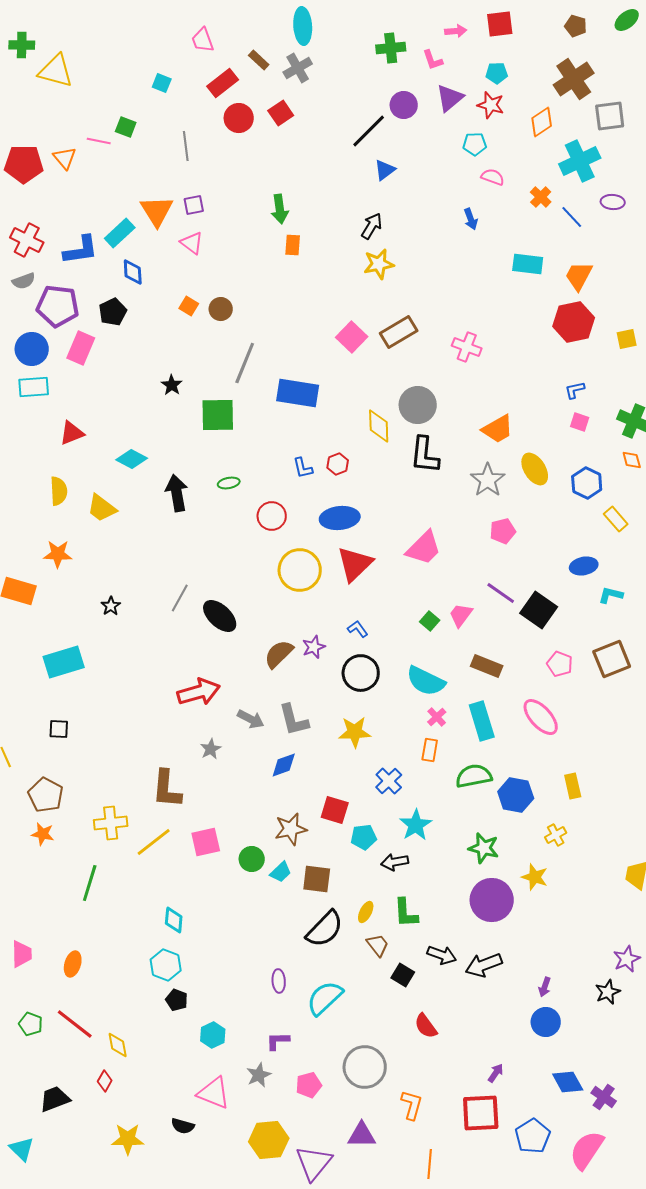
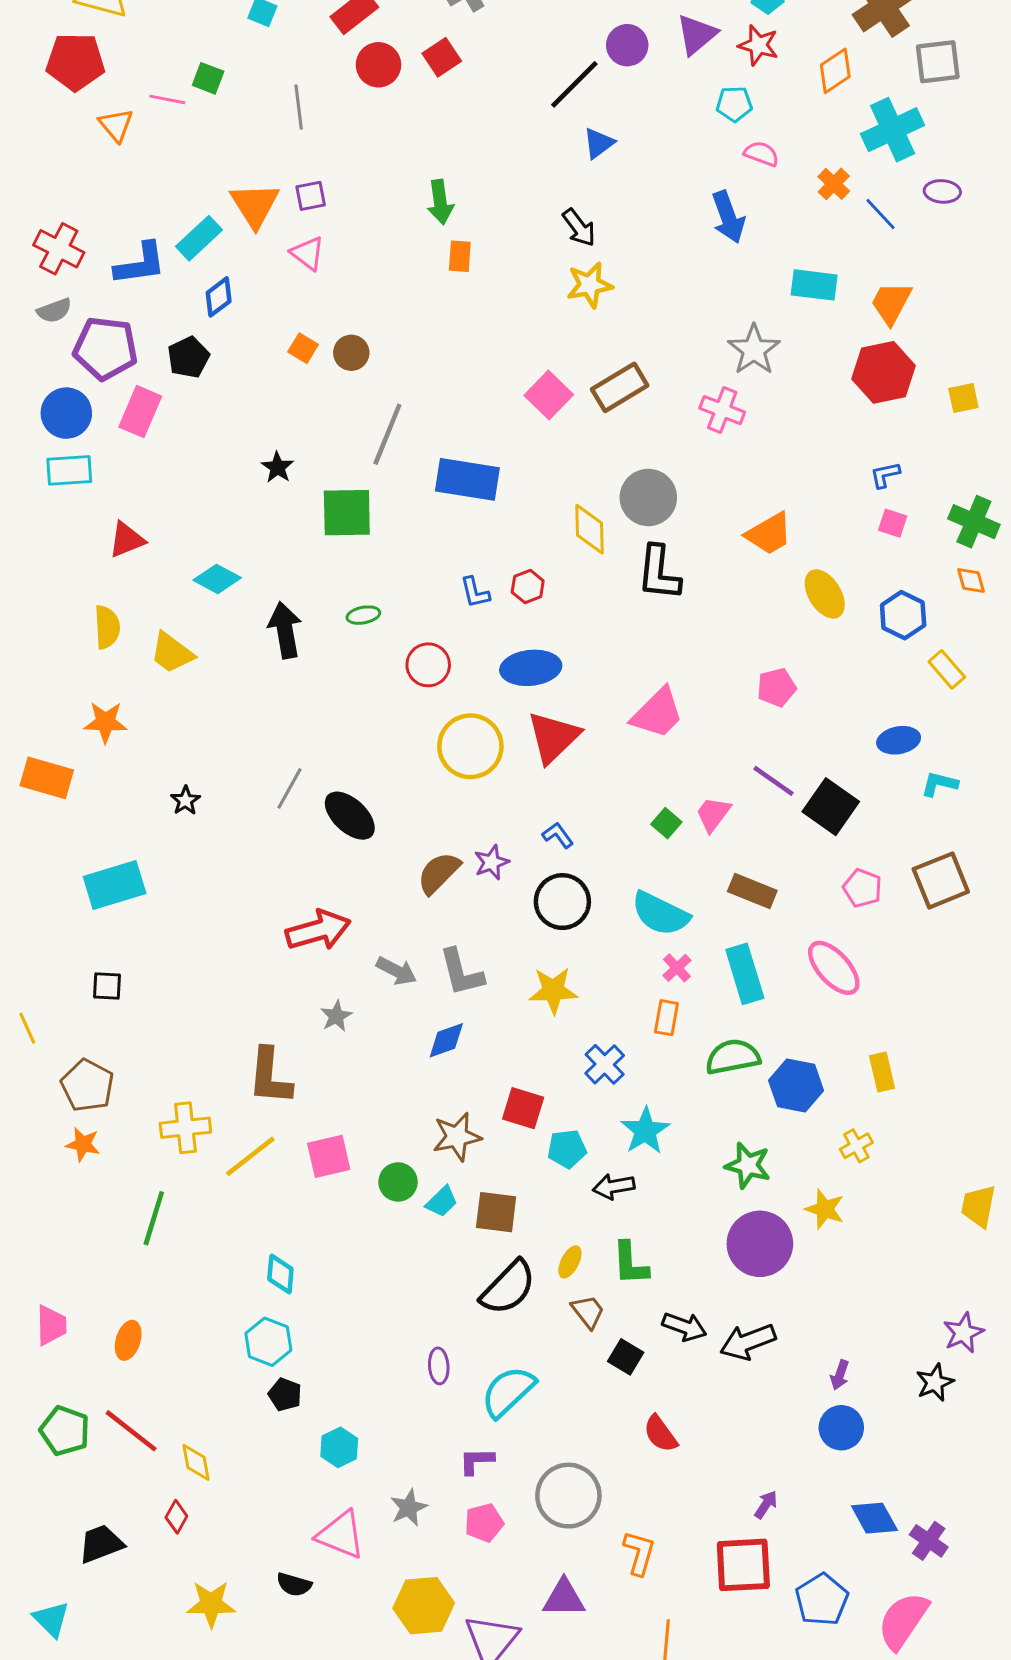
red pentagon: (24, 164) -> (75, 62), moved
blue arrow: (471, 219) -> (728, 217), size x1.6
black arrow: (372, 226) -> (579, 228), turned 112
blue diamond: (133, 272) -> (219, 297), turned 56
gray star: (488, 480) -> (754, 350), moved
green pentagon: (31, 1024) -> (65, 1431), size x1.4
purple L-shape: (278, 1041) -> (476, 1461), moved

